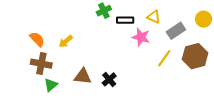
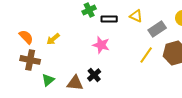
pink star: (141, 37) -> (101, 45), moved
brown triangle: (83, 76) -> (75, 83), moved
green triangle: (51, 85) -> (48, 80), moved

